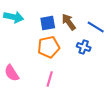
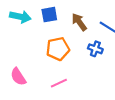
blue square: (48, 23) -> (49, 15), moved
pink line: (50, 79) -> (59, 83), turned 49

